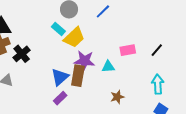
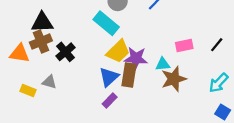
cyan rectangle: (58, 29) -> (106, 23), size x1.6
yellow trapezoid: (74, 38) -> (118, 51), moved
cyan arrow: (158, 84) -> (219, 83), turned -132
brown star: (117, 97) -> (174, 79), moved, size x1.6

